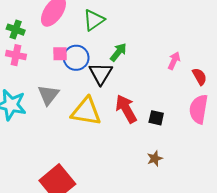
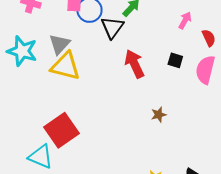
yellow triangle: (86, 111) -> (65, 66), moved
black square: (156, 118) -> (175, 60), moved

